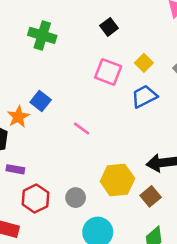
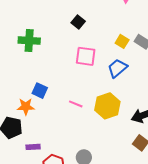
yellow square: (144, 63) -> (122, 41), moved
orange star: (18, 117) -> (26, 107), turned -30
yellow hexagon: (117, 180) -> (107, 106), moved

